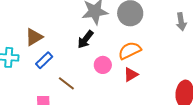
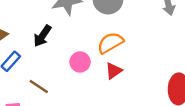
black arrow: (85, 39) -> (42, 36), moved

